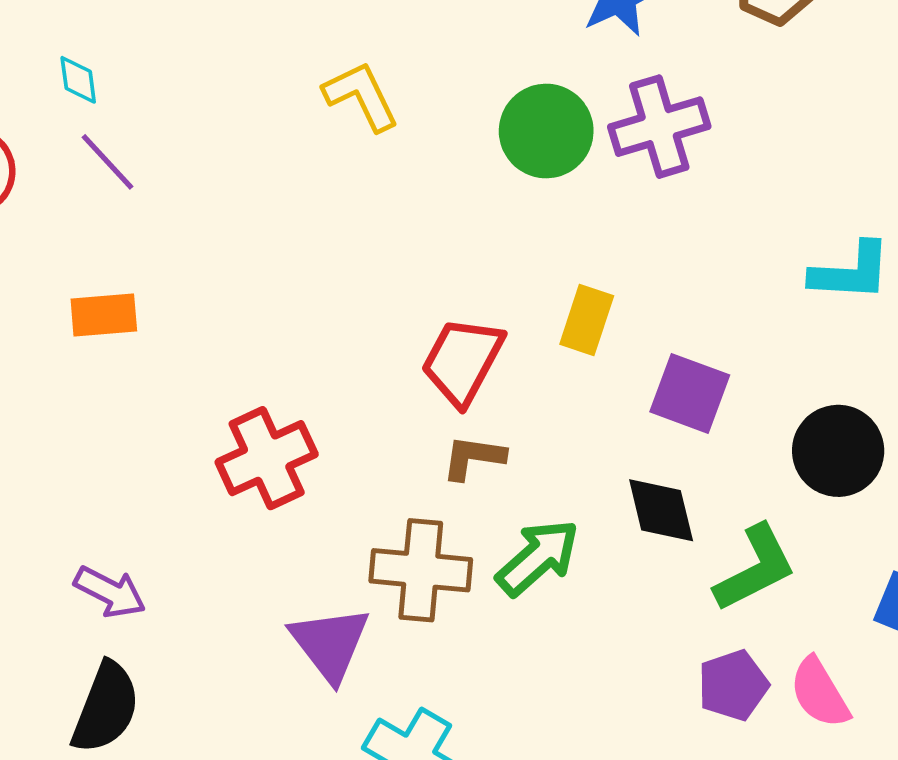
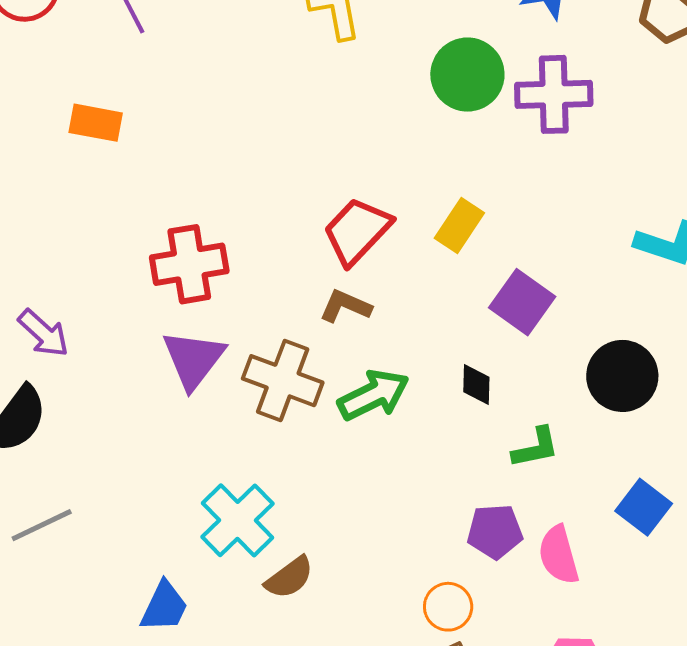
black diamond: (661, 510) -> (476, 385), size x0.7
green L-shape: (755, 568) -> (536, 448), size x0.7
purple triangle: (330, 644) -> (193, 359), moved

